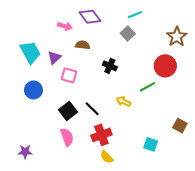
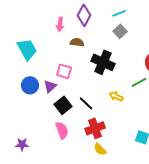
cyan line: (135, 15) -> (119, 13), moved
purple diamond: (90, 17) -> (84, 15), turned 65
pink arrow: (65, 26) -> (60, 24), turned 80
purple triangle: (54, 58) -> (50, 86), moved
black cross: (110, 66) -> (103, 62), size x1.6

